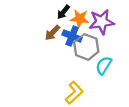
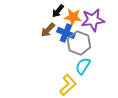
cyan semicircle: (104, 65) -> (83, 66), moved

